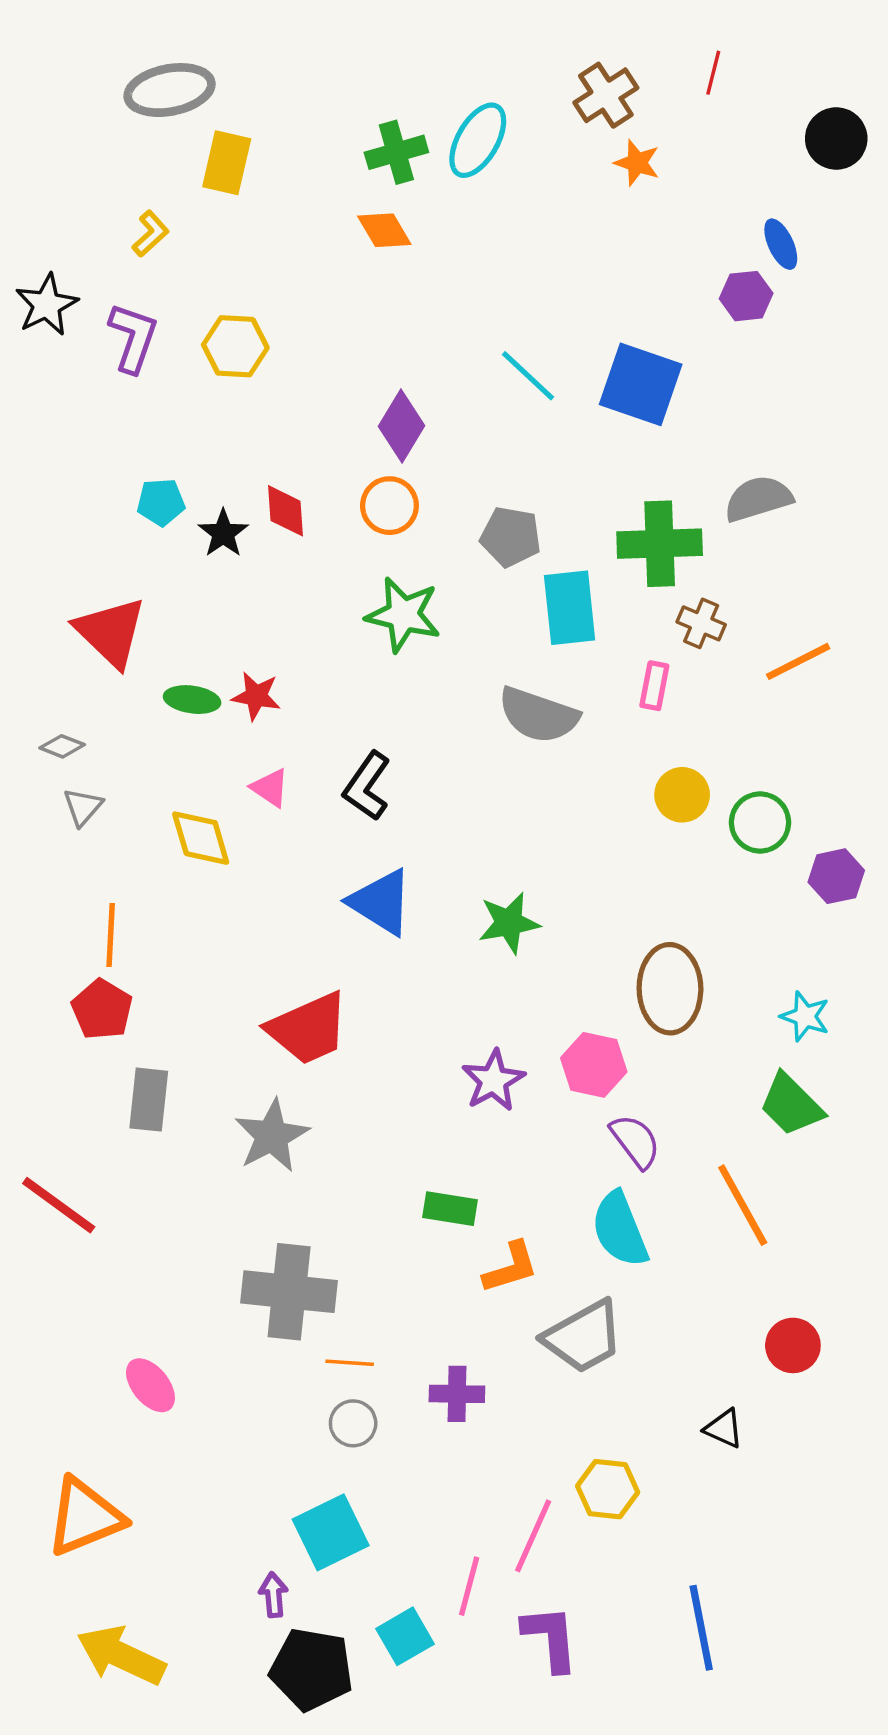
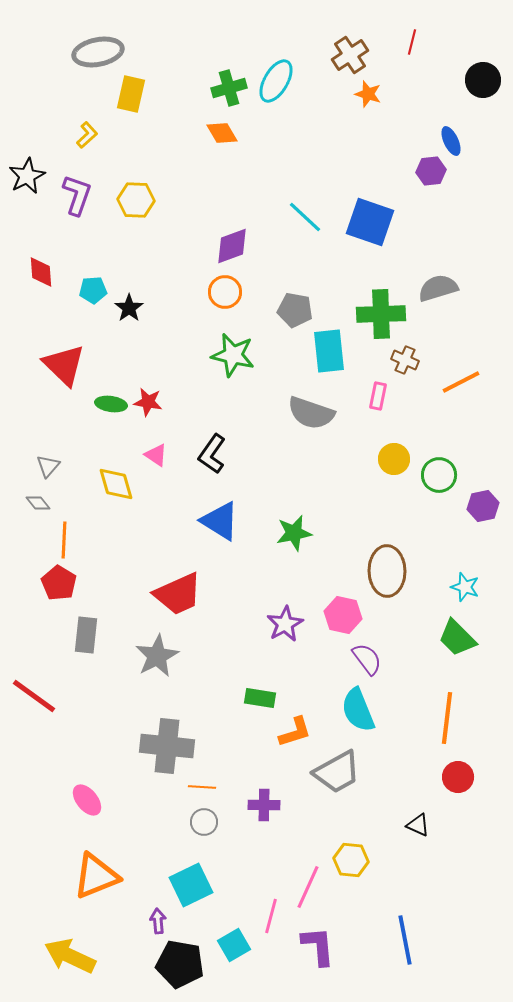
purple diamond: (402, 426) -> (232, 246), turned 39
red diamond: (286, 511) -> (41, 272), moved
gray diamond: (62, 746) -> (38, 503), moved, turned 30
orange line: (743, 1205) -> (447, 718), moved, turned 36
orange triangle: (85, 1517) -> (96, 876), moved

